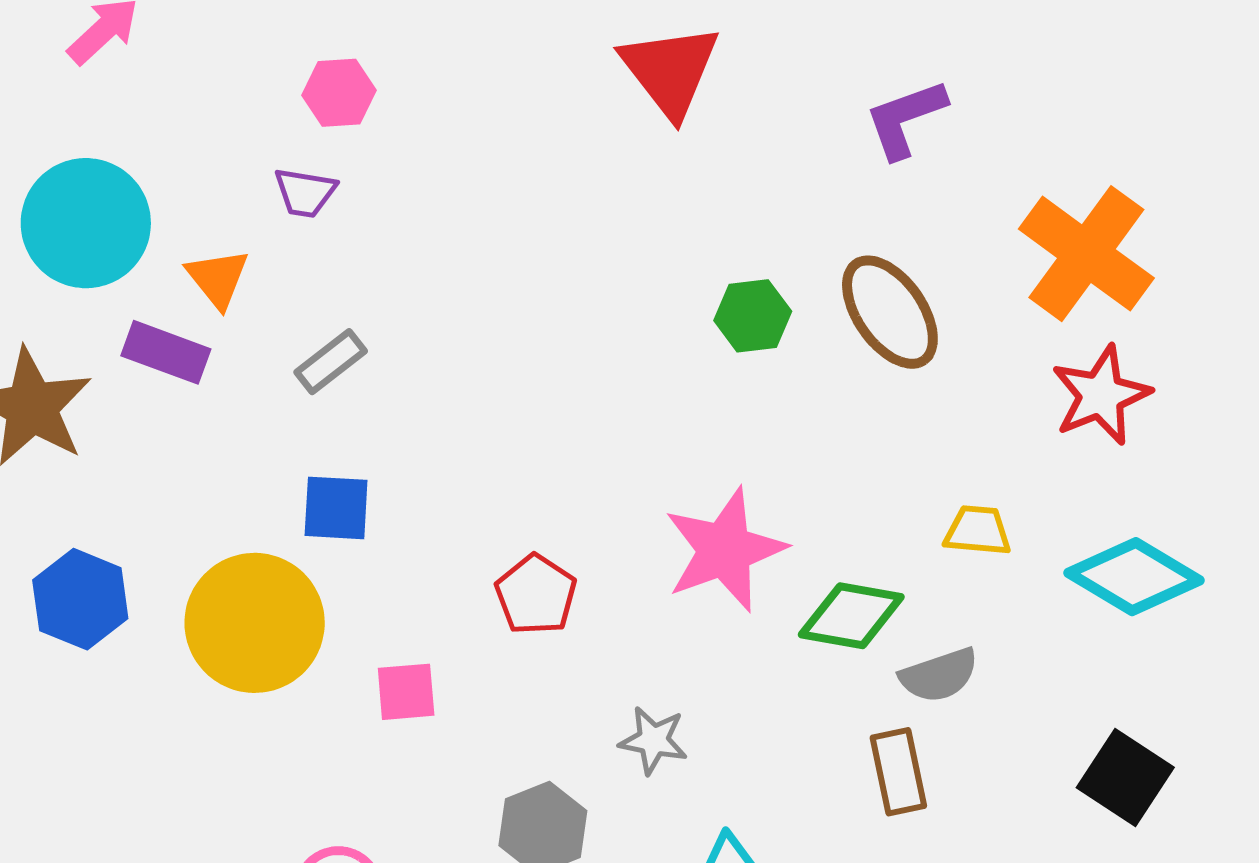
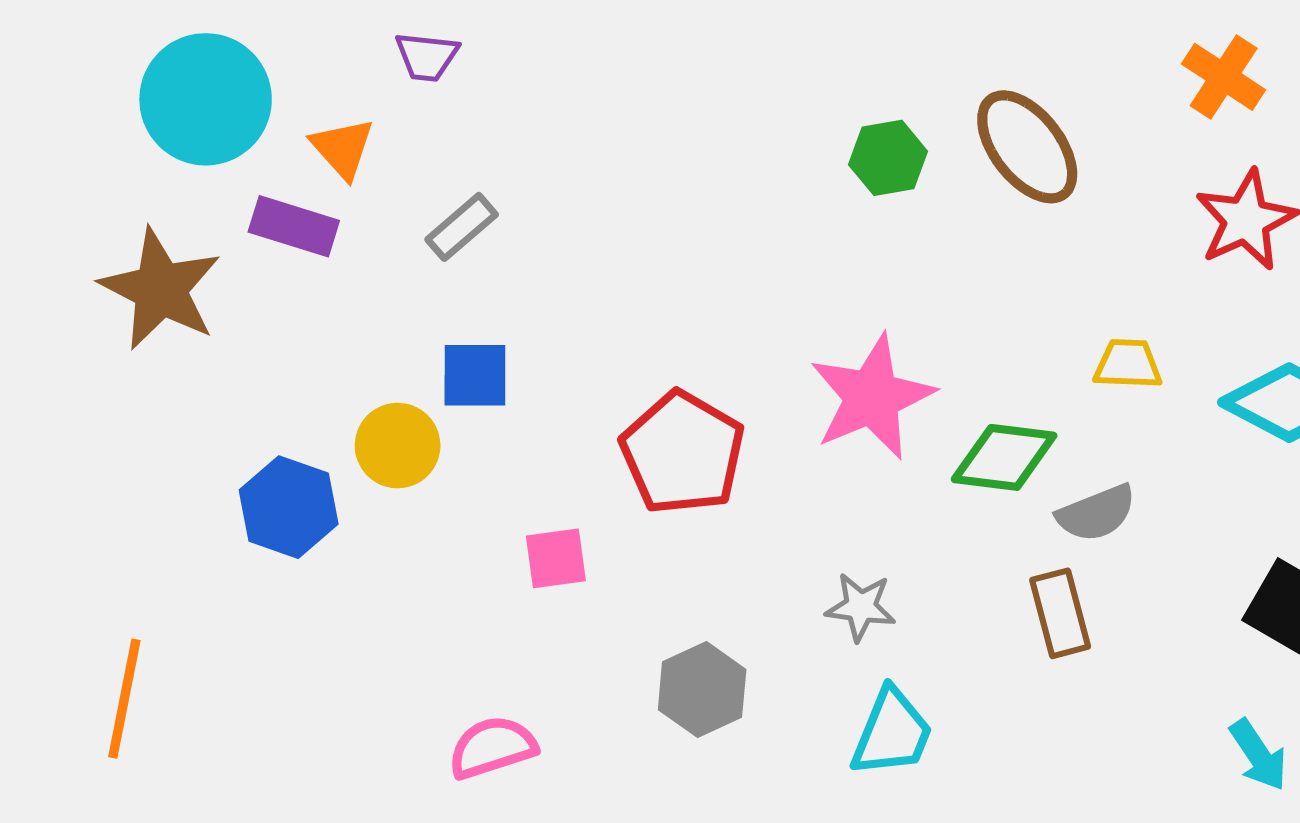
orange cross: (1086, 254) -> (1224, 77), size x0.6
red pentagon: (536, 595) -> (683, 453), size x1.5
blue hexagon: (80, 599) -> (289, 507), moved
yellow circle: (255, 623) -> (398, 446), moved, size x0.6
gray star: (653, 740) -> (861, 607), moved

